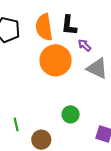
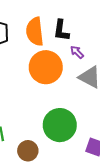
green circle: (71, 114) -> (60, 125), size x1.8

